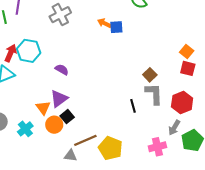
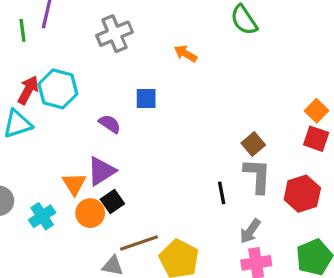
blue square: (116, 27) -> (146, 99), moved
gray arrow: (174, 128) -> (250, 231), moved

